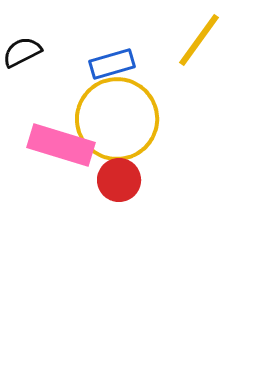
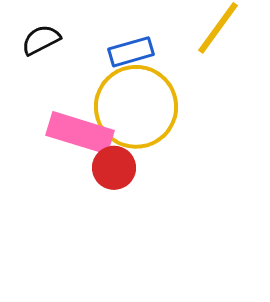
red circle: (119, 180) -> (114, 168), moved

